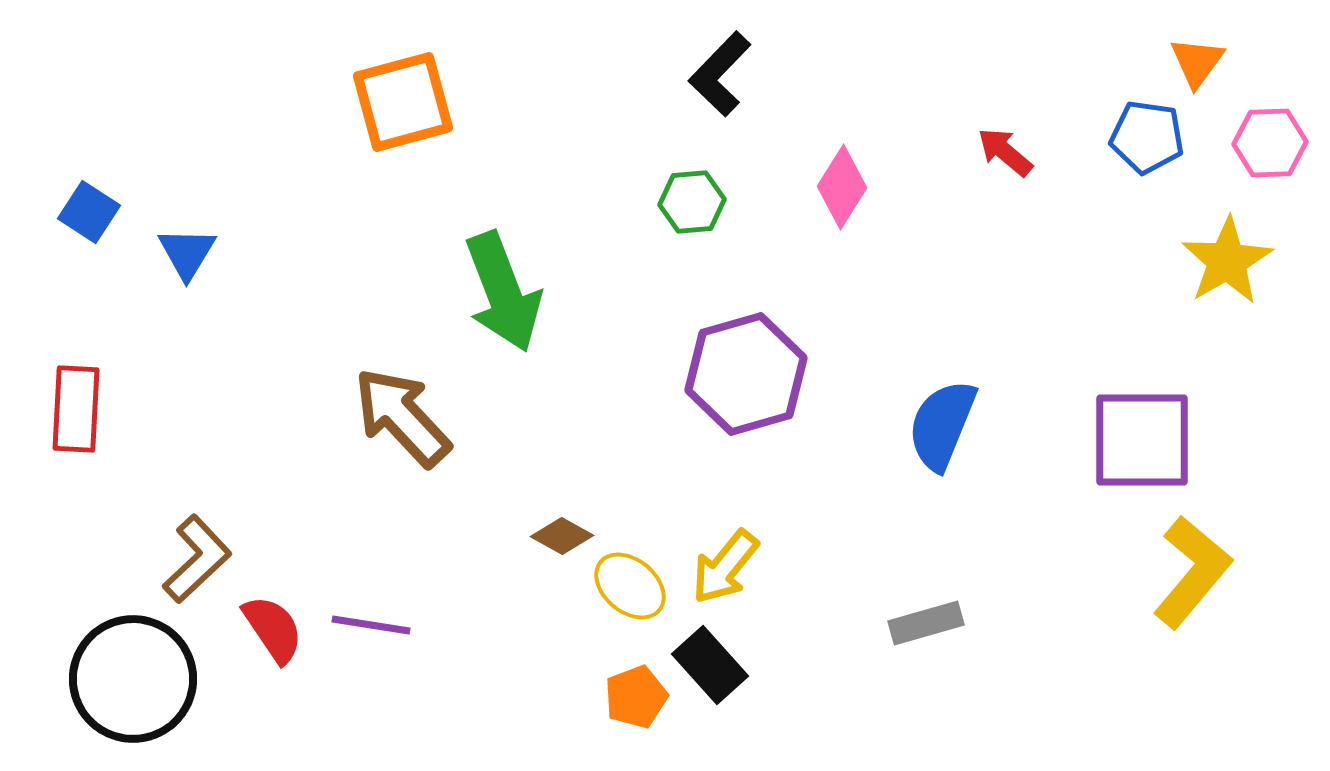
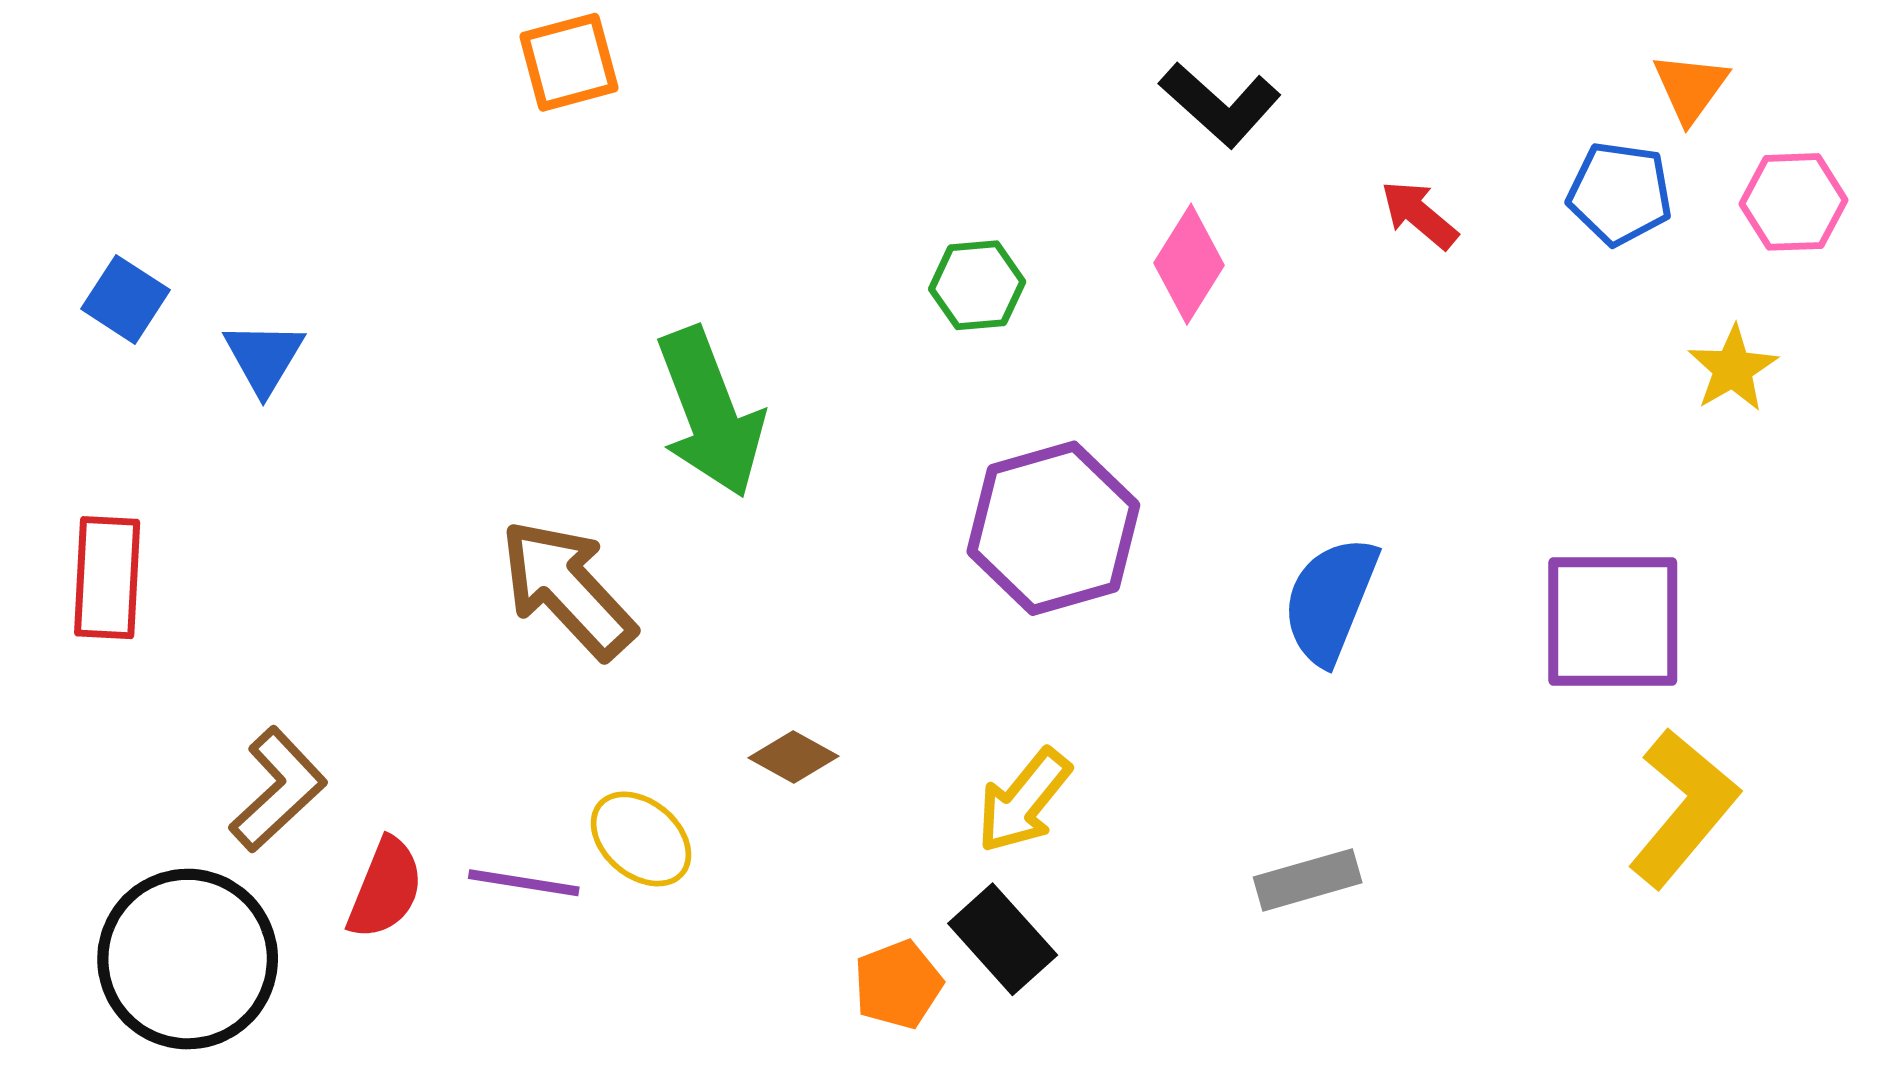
black L-shape: (720, 74) -> (1220, 105), moved, turned -92
orange square: (403, 102) -> (569, 62), moved, size x0.7
yellow star: (1227, 261) -> (1733, 369), size x0.7
yellow ellipse: (630, 586) -> (641, 839), moved
red semicircle: (273, 629) -> (385, 888), turned 56

